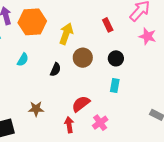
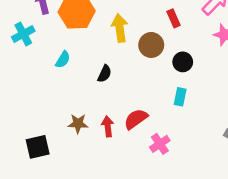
yellow arrow: (66, 34) -> (120, 28), turned -30
brown circle: (83, 58) -> (151, 45), moved
red arrow: (69, 125) -> (108, 126), moved

